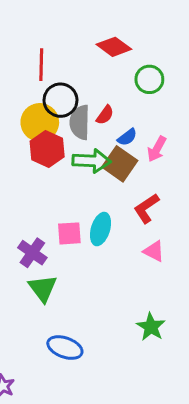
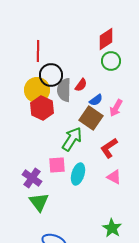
red diamond: (114, 47) -> (106, 39), moved, turned -70
green arrow: (92, 161) -> (72, 139), moved, turned -60
cyan ellipse: (100, 229) -> (78, 174), moved

